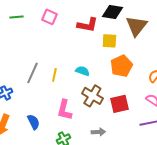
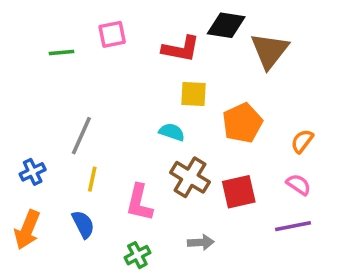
green line: (16, 17) -> (62, 52), moved
pink square: (49, 17) -> (112, 34), turned -35
yellow square: (109, 41) -> (194, 94), moved
yellow line: (54, 75) -> (92, 179), moved

